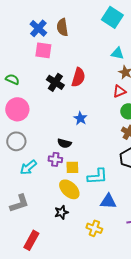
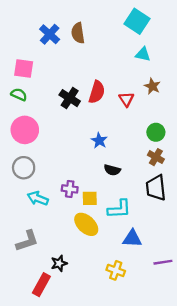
pink square: (43, 50) -> (24, 68), moved
cyan triangle: (117, 53) -> (143, 54), moved
red triangle: (119, 91) -> (126, 99), moved, turned -40
black semicircle: (64, 143) -> (112, 170), moved
cyan arrow: (28, 167) -> (38, 198), turned 60
black star: (61, 212) -> (59, 263), moved

